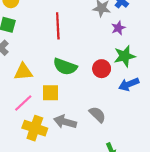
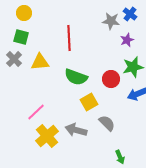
yellow triangle: (23, 72) -> (40, 62), moved
yellow square: (50, 93) -> (89, 102), moved, turned -30
yellow cross: (35, 128) -> (47, 136), turned 30

